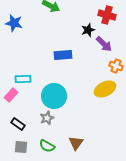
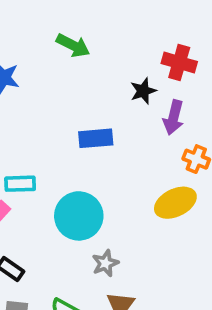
purple arrow: (104, 44) -> (174, 117), turned 60
gray star: (47, 118) -> (105, 263), moved

